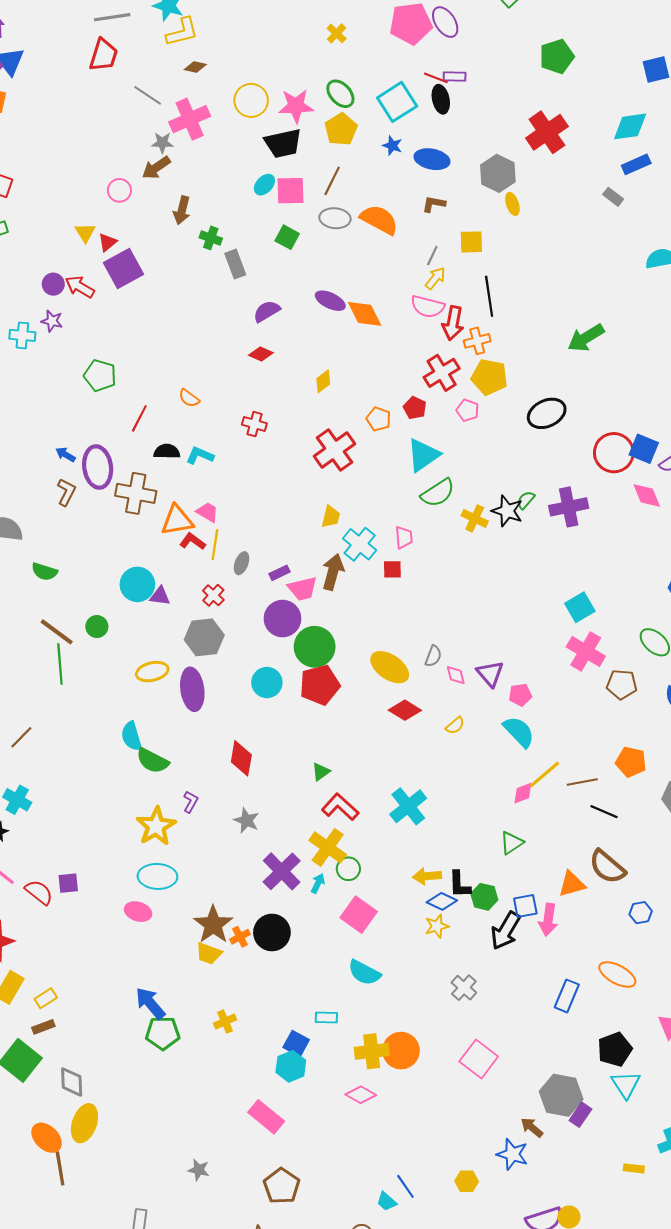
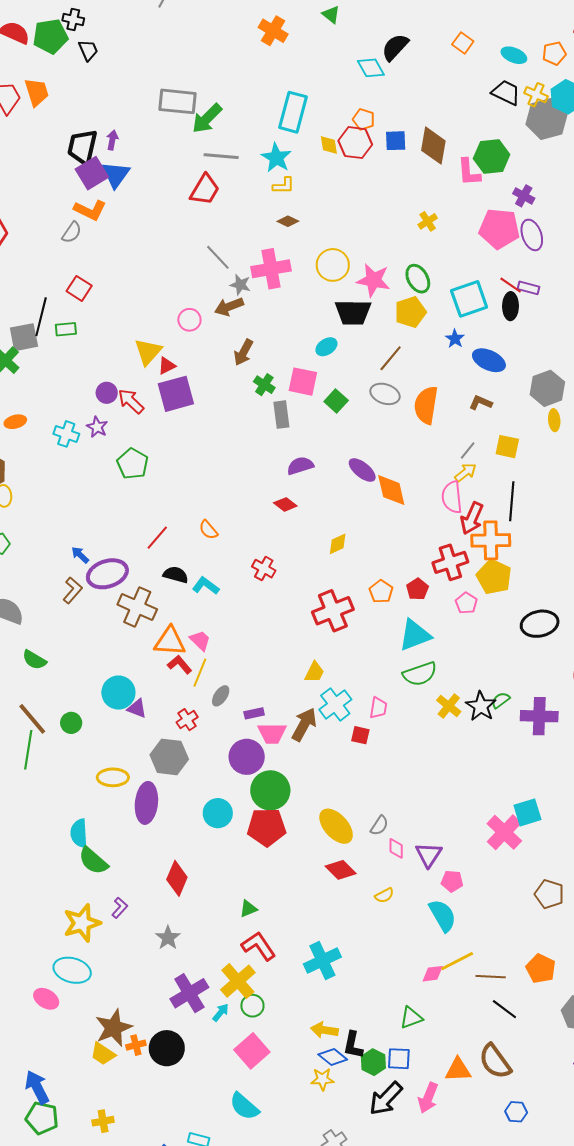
yellow L-shape: (182, 32) -> (284, 186), size x0.7
gray line: (148, 95) -> (218, 257), moved
pink square: (290, 191) -> (303, 382), moved
orange semicircle: (379, 220) -> (426, 405), turned -123
yellow triangle: (85, 233) -> (148, 352), size x1.4
pink semicircle: (428, 307) -> (452, 497), turned 56
orange cross: (477, 341) -> (491, 540), size x1.5
green pentagon: (100, 375) -> (133, 464), moved
purple ellipse: (98, 467) -> (107, 574), turned 66
pink cross: (586, 651) -> (504, 832), moved
blue square: (525, 906) -> (399, 1059), moved

